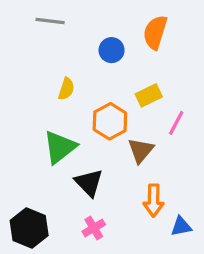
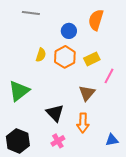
orange hexagon: (110, 121) -> (65, 57), moved
green triangle: (60, 147) -> (19, 91), moved
orange arrow: (154, 200) -> (83, 123), moved

